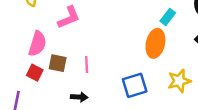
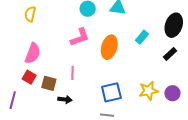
pink L-shape: (69, 17) -> (80, 37), moved
orange ellipse: (155, 43) -> (109, 47), moved
brown square: (58, 63) -> (49, 83), moved

